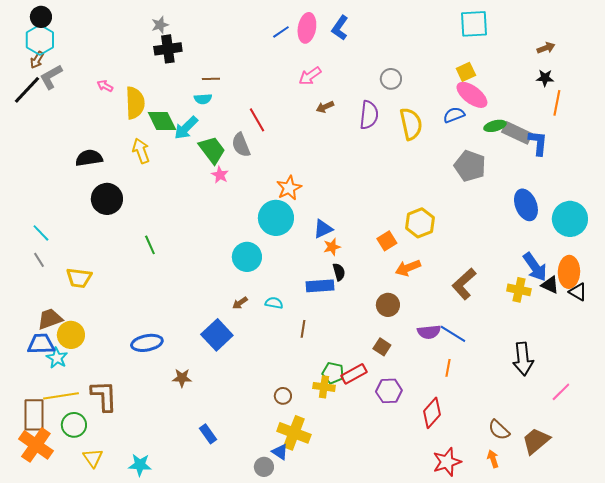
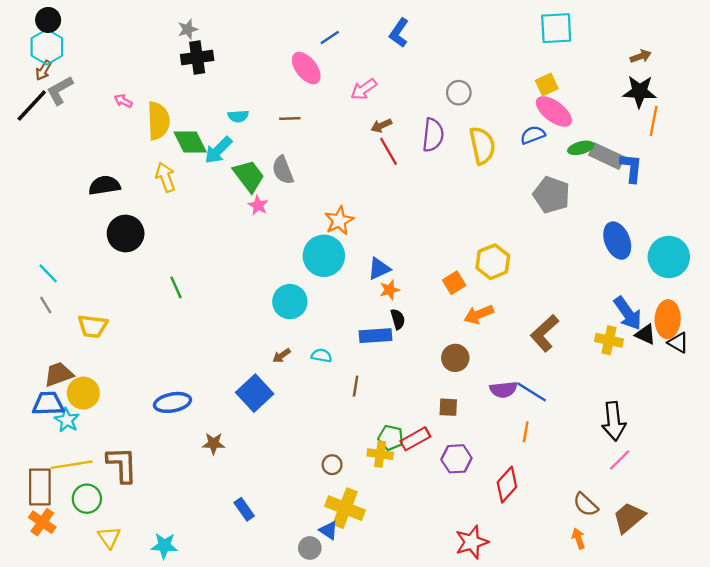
pink ellipse: (307, 28) -> (306, 68), moved, turned -48
black star: (545, 78) -> (640, 92), size x1.6
brown line: (211, 79) -> (290, 119), moved
red line: (257, 120) -> (388, 151), moved
brown square: (382, 347) -> (448, 407), turned -30
pink line: (561, 392) -> (620, 460), moved
orange cross: (36, 445) -> (42, 522), size x0.7
red star: (447, 462) -> (472, 542), moved

